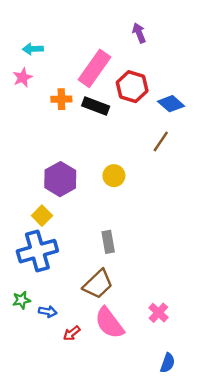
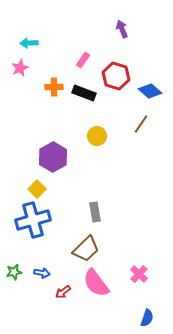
pink rectangle: (95, 68) -> (83, 60), size x0.5
yellow circle: (114, 176) -> (97, 136), moved
green star: (21, 300) -> (14, 272), moved

